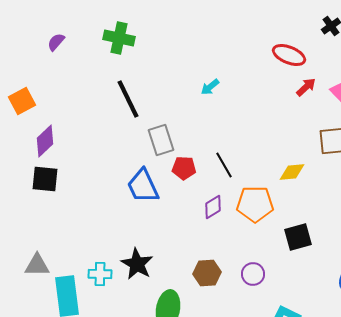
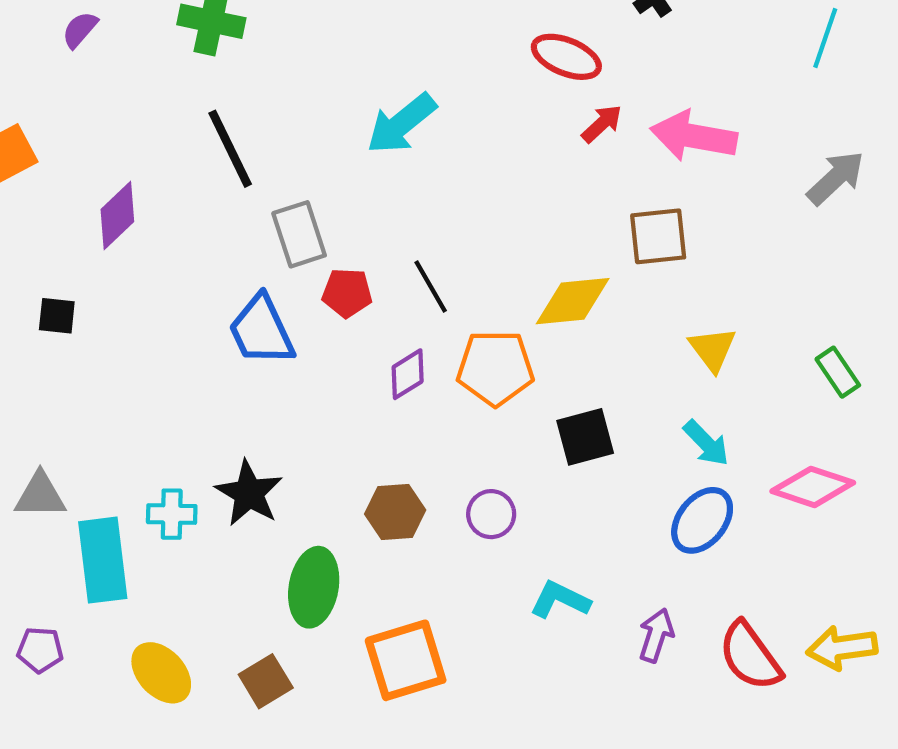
cyan arrow: (210, 87) -> (401, 124), size x1.8
purple diamond: (45, 141) -> (117, 216), moved
yellow diamond: (292, 172) -> (573, 301), size x1.4
black square: (45, 179) -> (57, 316), size x0.7

